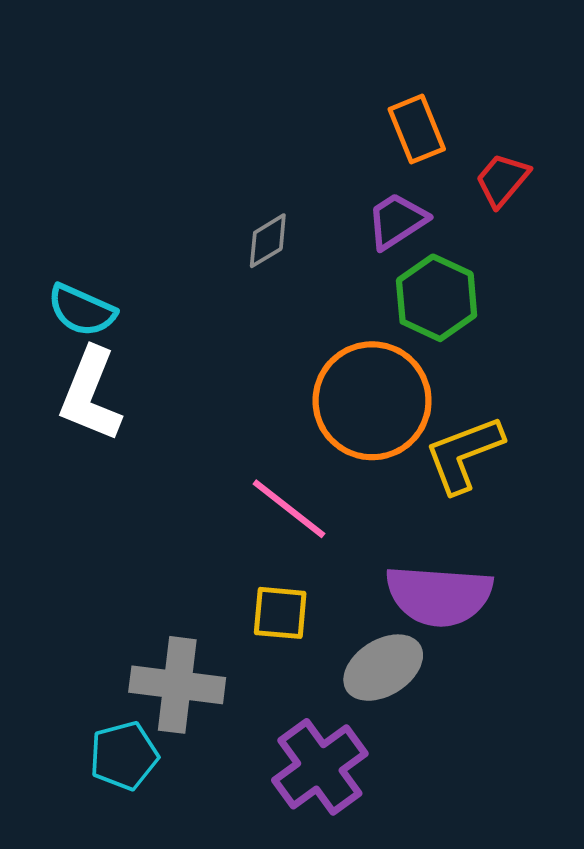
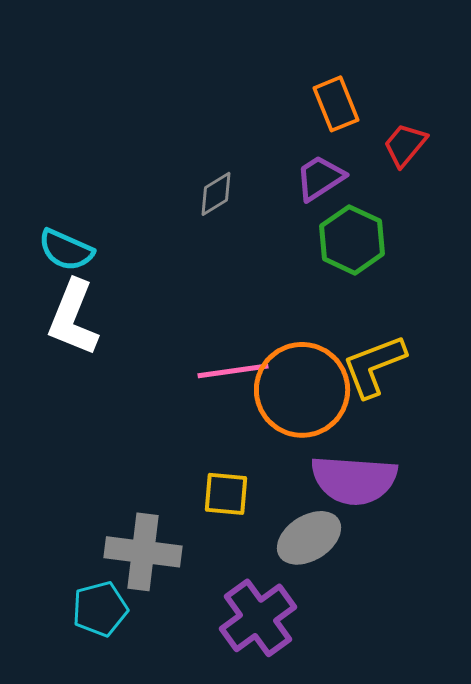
orange circle: (372, 401) -> (302, 390), moved
pink line: (289, 509) -> (233, 371), moved, turned -46

